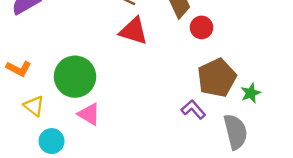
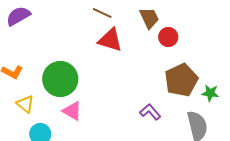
green star: (251, 93) -> (210, 93), turned 30
purple L-shape: (193, 109) -> (150, 112), moved

